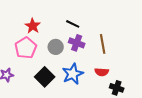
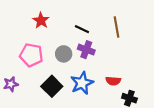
red star: (33, 26) -> (41, 20), moved
brown line: (103, 44) -> (116, 27), moved
pink pentagon: (26, 48) -> (31, 55), turned -30

